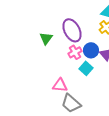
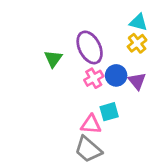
cyan square: (86, 68) -> (109, 112), moved, turned 32
pink triangle: (60, 85) -> (91, 124), moved

